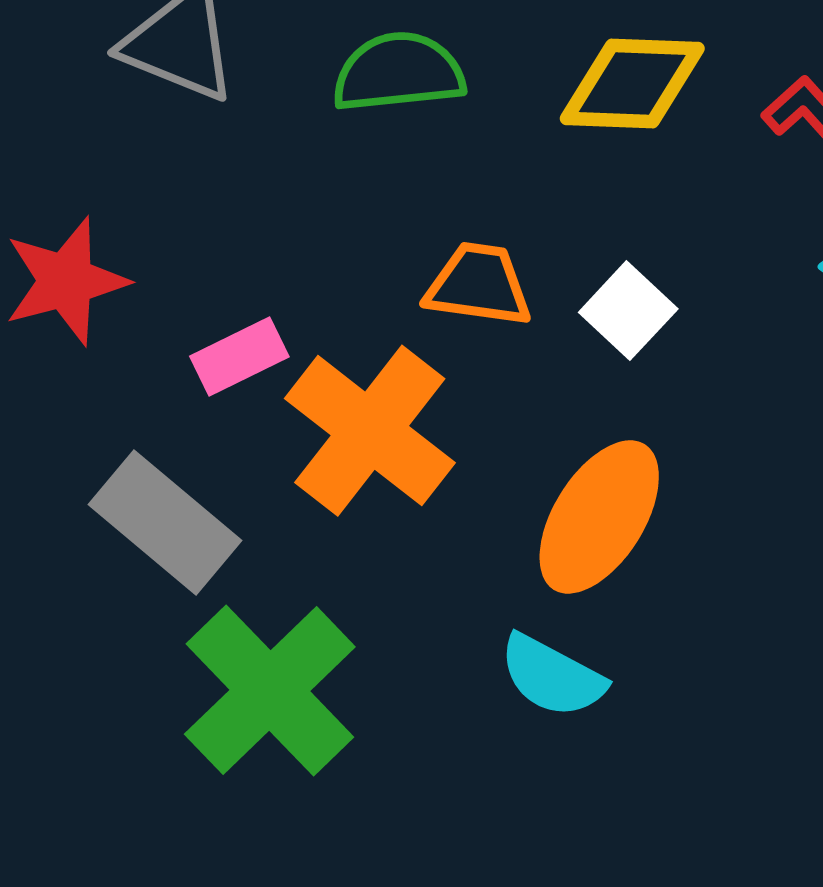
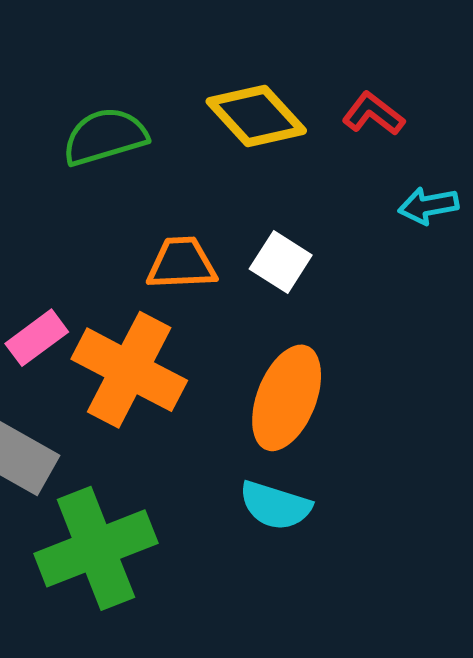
yellow diamond: (632, 84) -> (256, 116), turned 56
green cross: (270, 691) -> (96, 548), turned 33

